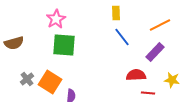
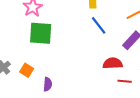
orange square: (50, 82) -> (27, 70), size x0.6

